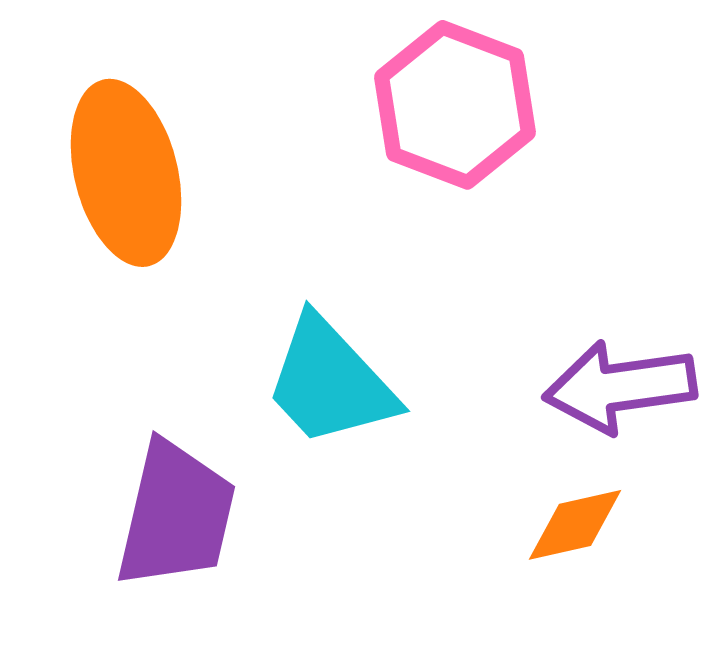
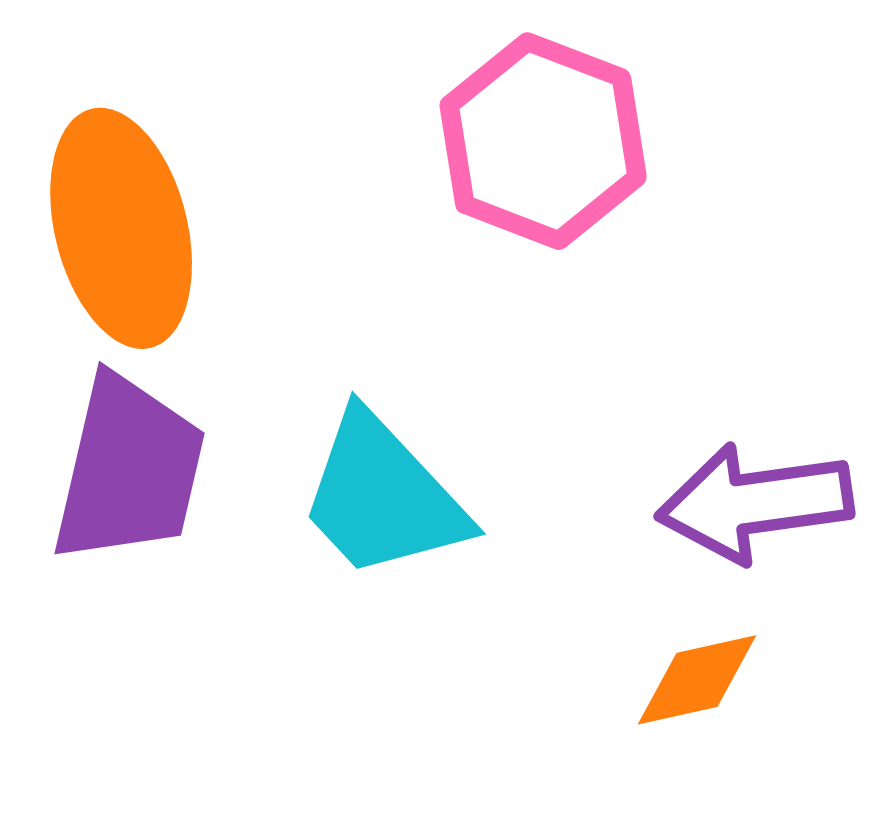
purple trapezoid: (176, 515) -> (129, 469), moved

